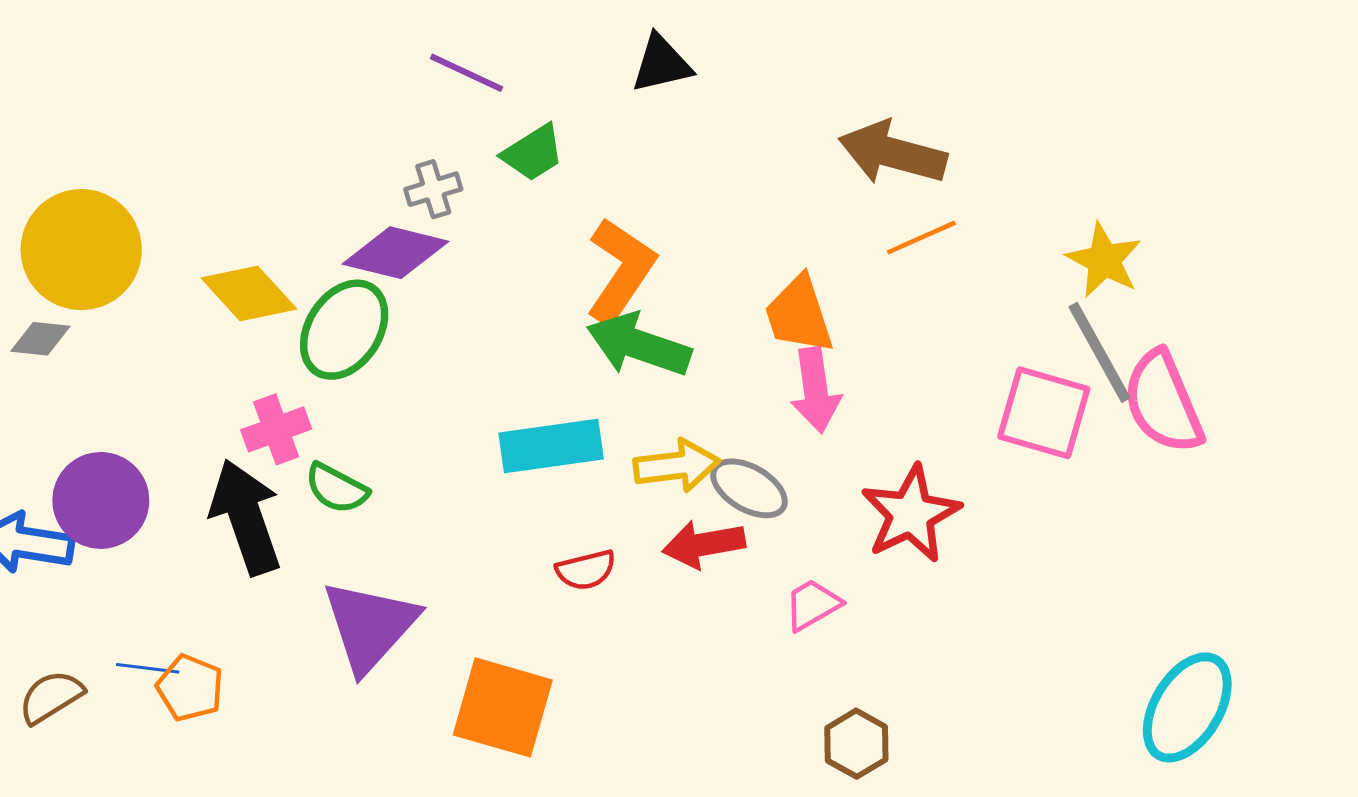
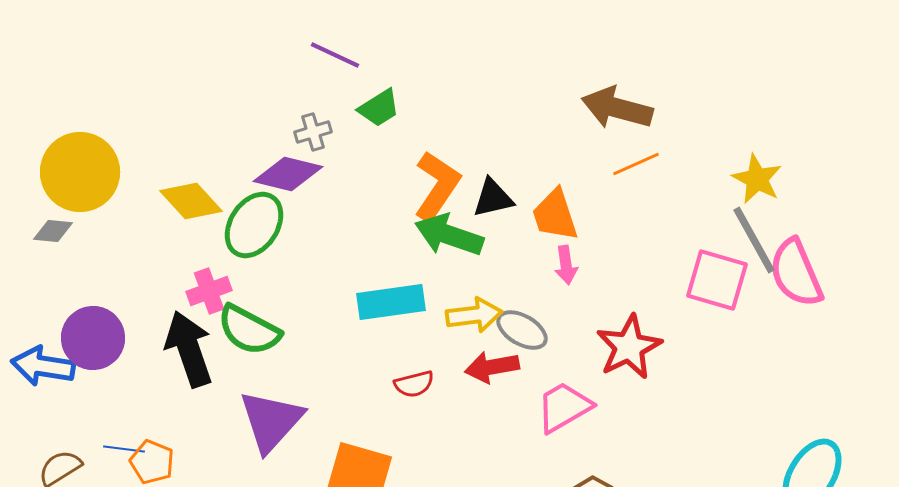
black triangle: (661, 64) -> (493, 198), moved
pink arrow: (816, 390) -> (566, 265), size x0.7
green semicircle: (337, 488) -> (249, 330), size x1.5
pink trapezoid: (813, 605) -> (564, 407), size x1.5

